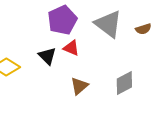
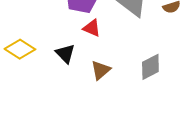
black triangle: (47, 56) -> (65, 54), moved

